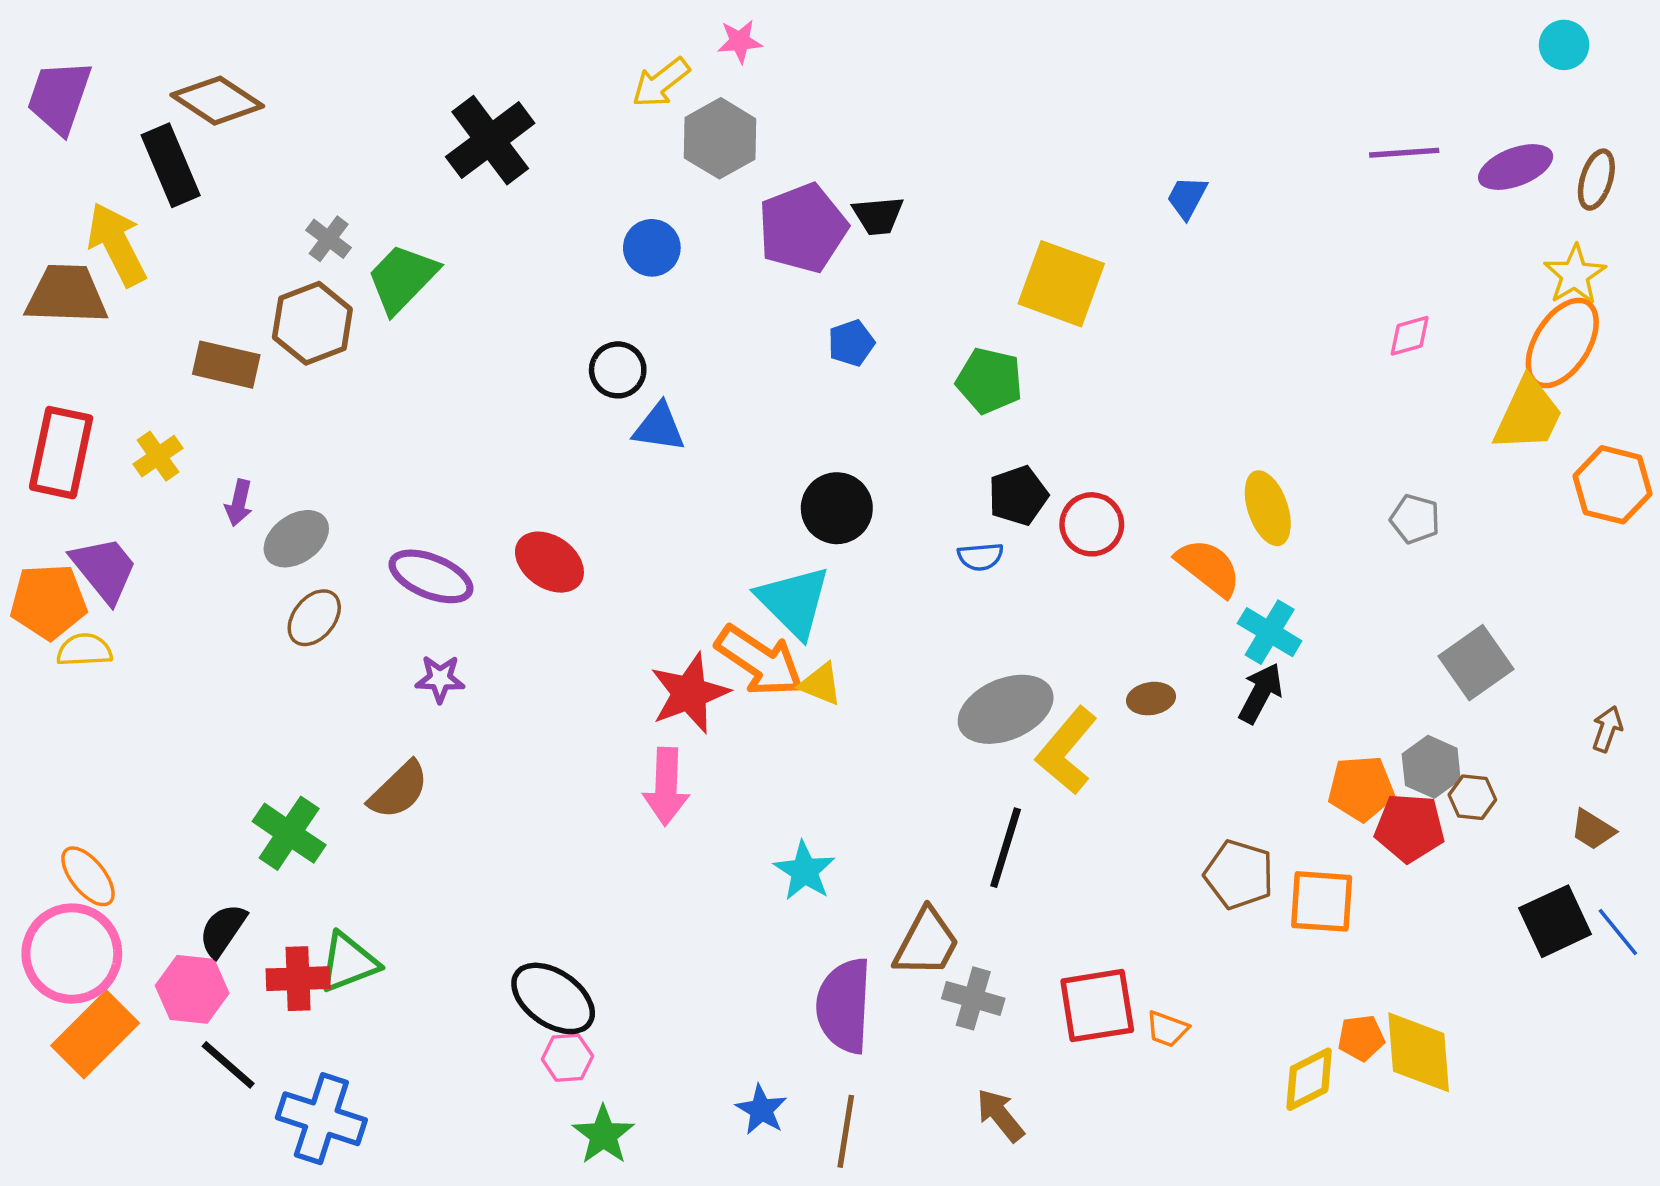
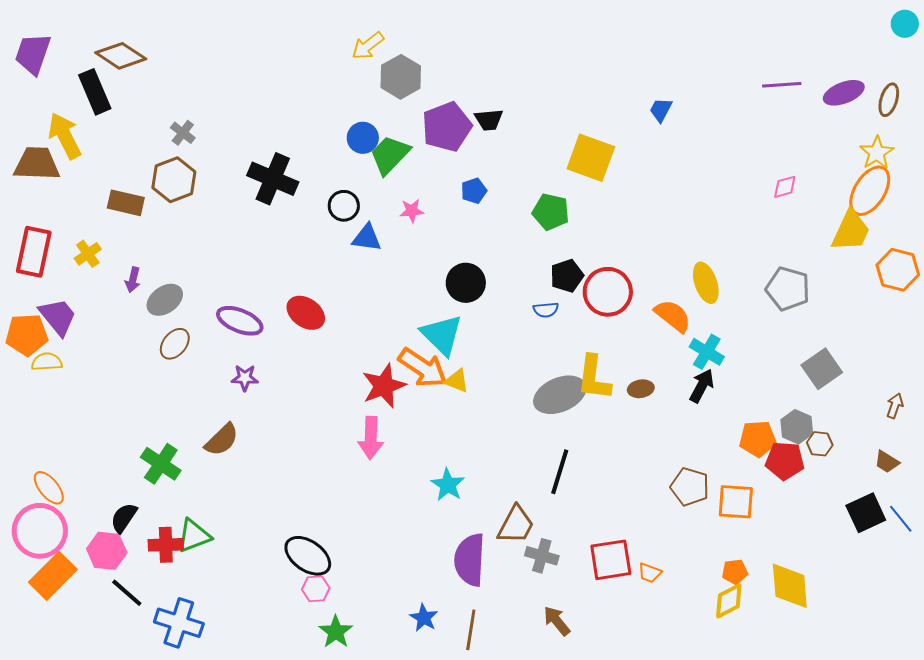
pink star: (740, 41) -> (412, 211), moved
cyan circle: (1564, 45) -> (905, 24), moved
black cross: (490, 140) -> (273, 179), moved, turned -30
green trapezoid: (402, 278) -> (390, 155), moved
gray pentagon: (1415, 519) -> (788, 289), size x1.6
red circle: (1092, 524) -> (608, 292), size x1.4
yellow L-shape: (1067, 751) -> (594, 378), moved, turned -33
orange pentagon: (1361, 1038) -> (735, 572), moved

